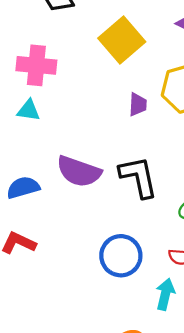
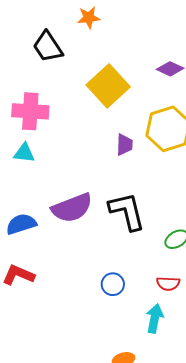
purple semicircle: (79, 172) -> (72, 208), turned -39
blue circle: (121, 256) -> (113, 284), size x0.6

